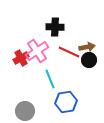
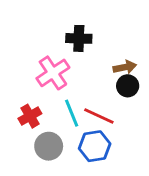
red line: (69, 52) -> (99, 116), moved
red cross: (21, 58) -> (30, 116), moved
gray circle: (25, 111) -> (49, 146), moved

